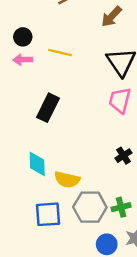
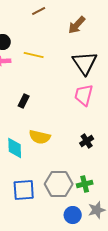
black rectangle: (48, 108) -> (24, 101), size x0.6
yellow semicircle: (67, 180) -> (40, 137), moved

